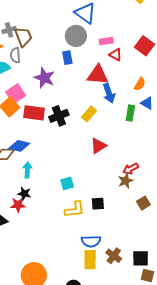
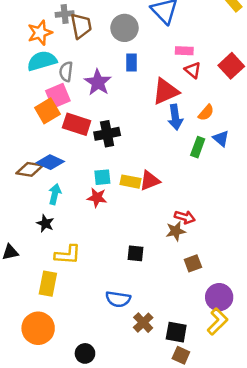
gray circle: (76, 36) -> (125, 28), moved
gray semicircle: (15, 55) -> (66, 72), moved
red triangle: (98, 75) -> (166, 91), turned -40
orange semicircle: (140, 84) -> (206, 113), moved
yellow rectangle: (89, 114) -> (131, 182), moved, turned 49
red arrow: (131, 169) -> (185, 217), turned -147
cyan square: (67, 183) -> (102, 177), moved
red star: (18, 205) -> (97, 198), moved
yellow L-shape: (75, 210) -> (68, 255), moved
yellow rectangle: (90, 260) -> (48, 284), moved

